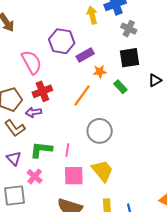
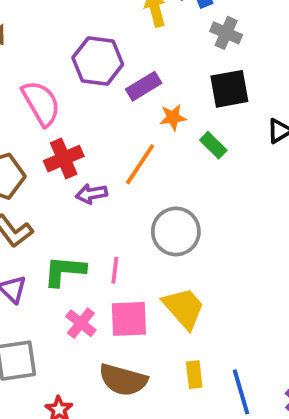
purple arrow: (33, 112) -> (91, 194), moved
pink cross: (35, 176) -> (81, 323), moved

